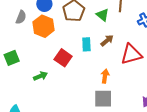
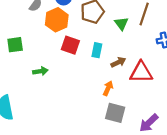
brown arrow: (107, 40) -> (118, 62), moved
red square: (63, 58) -> (70, 45), moved, turned -30
gray square: (103, 99) -> (115, 113), moved

